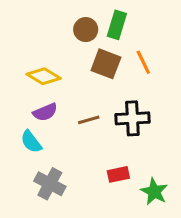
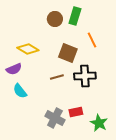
brown square: (106, 64) -> (68, 53), moved
purple semicircle: (45, 112) -> (14, 69), moved
gray cross: (50, 184) -> (55, 118), moved

